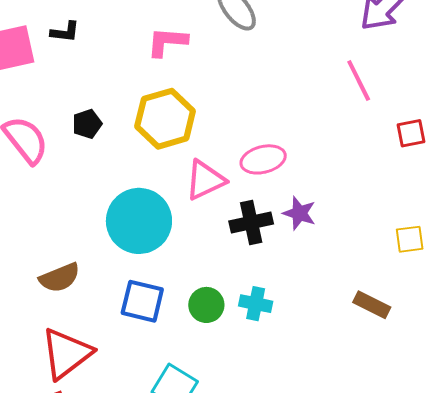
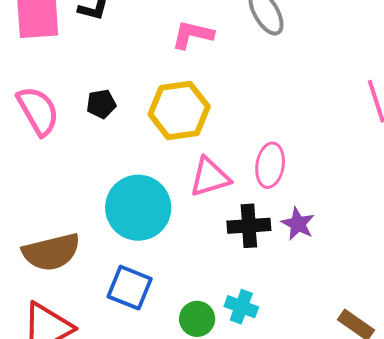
pink ellipse: (263, 159) -> (270, 165), turned -75
brown semicircle: (60, 278) -> (51, 252), size x1.4
green circle: (206, 305) -> (197, 319), moved

